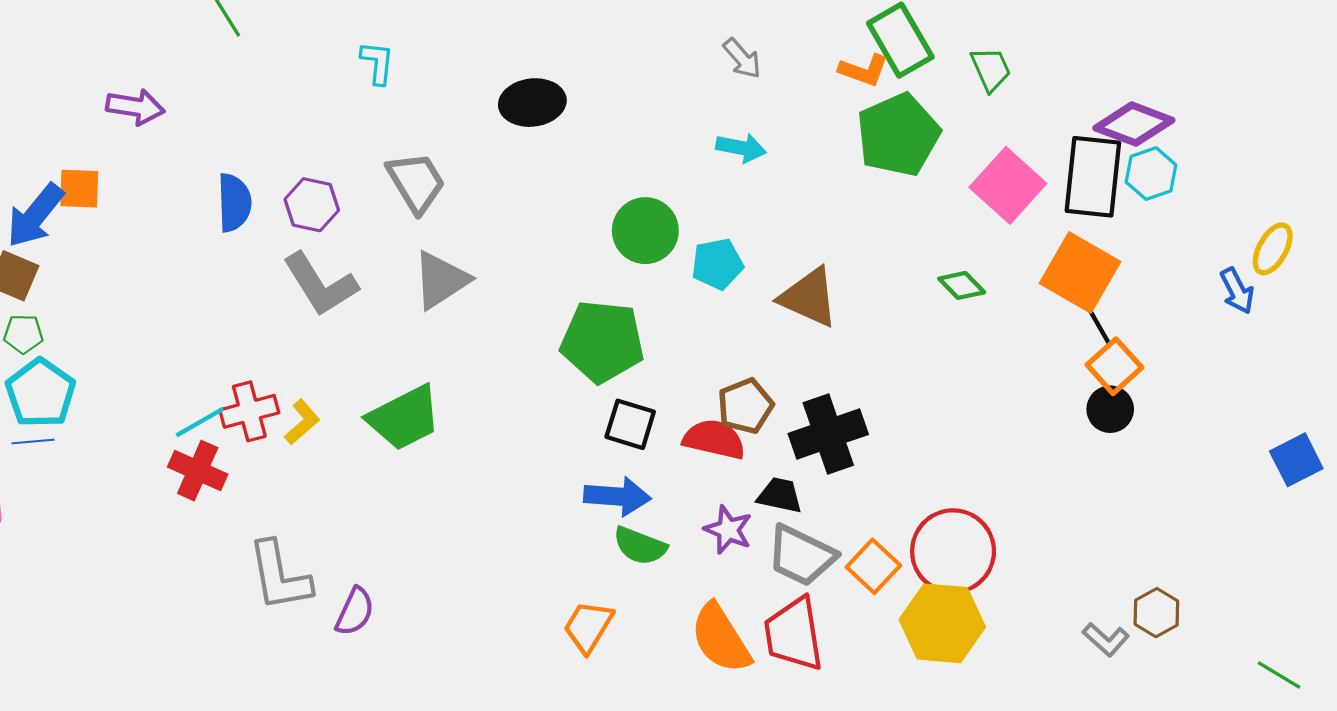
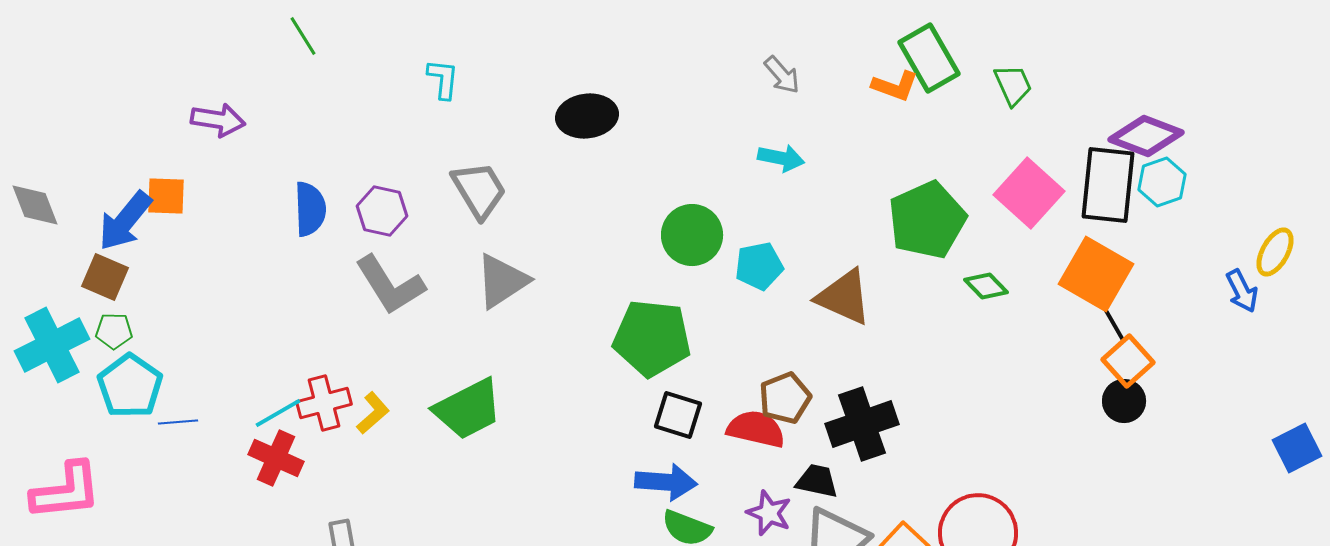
green pentagon: (898, 135) -> (927, 220), moved
blue line: (33, 441) -> (178, 422), moved

